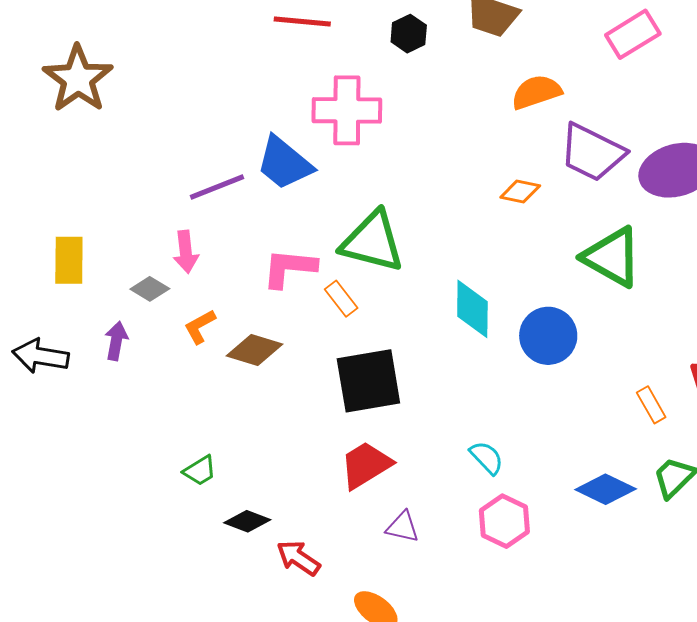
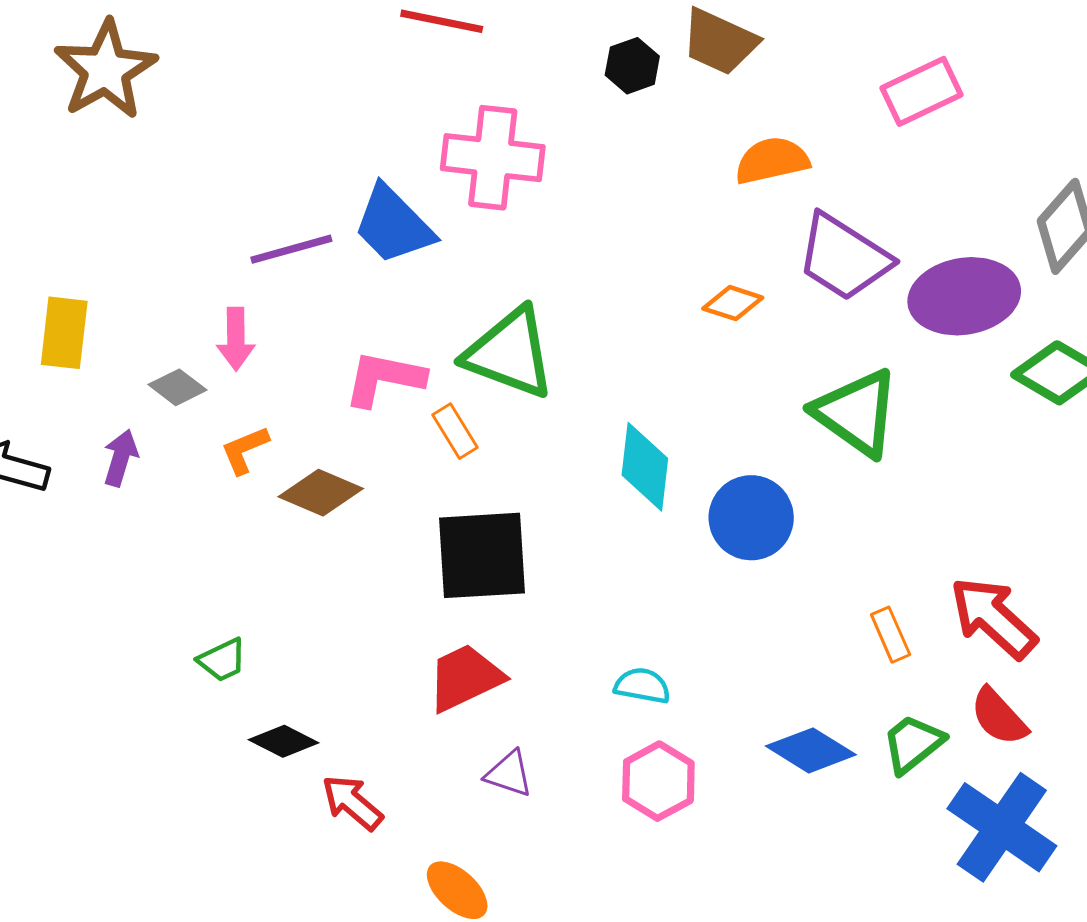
black hexagon: (409, 34) -> (632, 66), moved
cyan semicircle: (487, 458) -> (642, 686), turned -42

